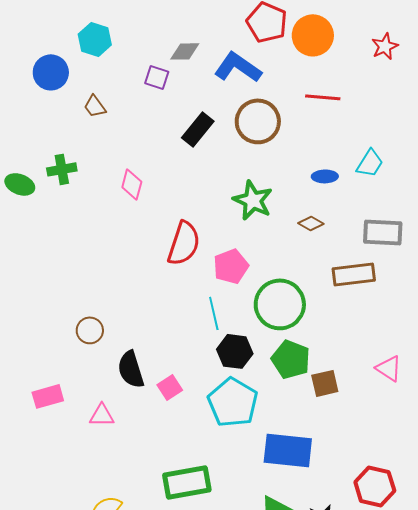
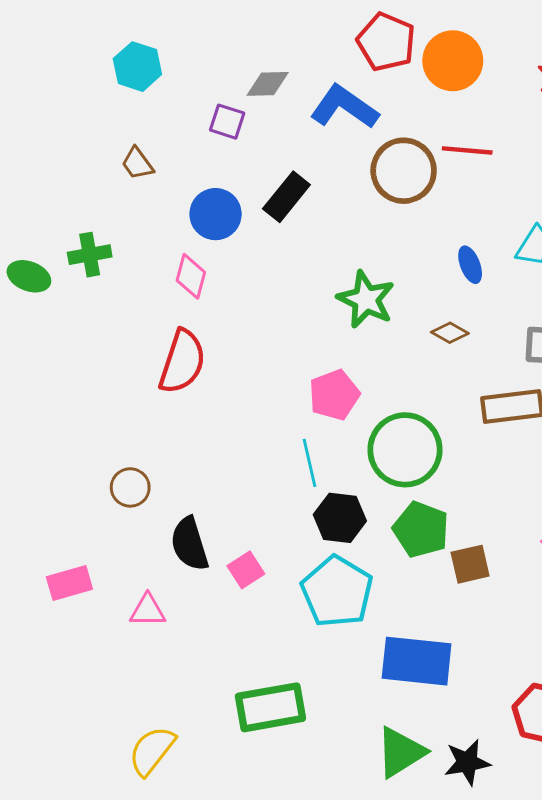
blue circle: (51, 72) -> (216, 214), moved
brown circle: (258, 121) -> (404, 171), moved
blue ellipse: (325, 176) -> (470, 265), turned 70
red semicircle: (184, 243) -> (182, 362), moved

